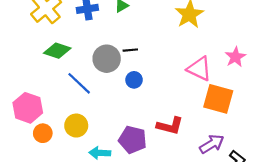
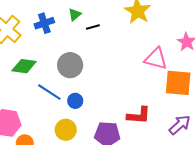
black line: (130, 50) -> (93, 27), moved
blue circle: (134, 80) -> (75, 101), moved
yellow circle: (76, 126) -> (66, 130), moved

